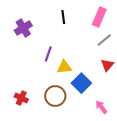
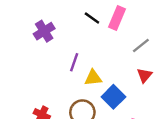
black line: (63, 17) -> (92, 18), turned -48
pink rectangle: (99, 17) -> (117, 18), moved

